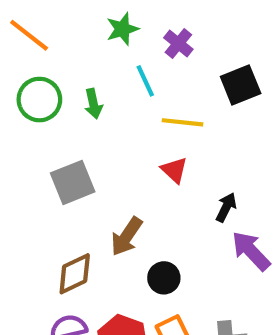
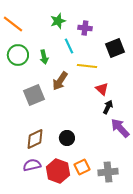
purple cross: (178, 44) -> (85, 28), turned -32
red triangle: (174, 170) -> (102, 89), moved
brown arrow: (127, 236) -> (60, 81), moved
black circle: (164, 278) -> (67, 138), moved

